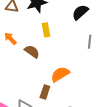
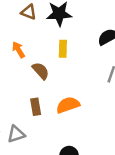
brown rectangle: (45, 92) -> (36, 107), moved, turned -40

